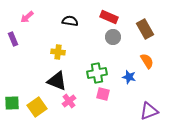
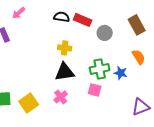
red rectangle: (109, 17) -> (83, 20), moved
yellow cross: (58, 52) -> (65, 48), moved
green cross: (97, 73) -> (100, 69), moved
black triangle: (57, 81) -> (65, 72), moved, turned -30

